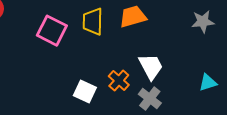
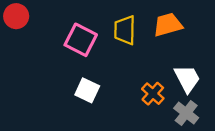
white square: (85, 92) -> (87, 90), moved

